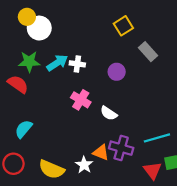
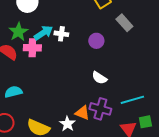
green star: (29, 62) -> (18, 32), turned -30
pink cross: (81, 100) -> (32, 48), moved, turned -30
white semicircle: (109, 113) -> (99, 78), moved
cyan semicircle: (24, 129) -> (13, 92), turned 36

